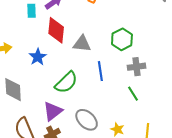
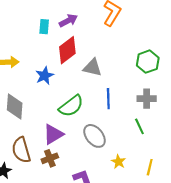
red diamond: (56, 30) -> (67, 50), turned 40
green hexagon: (122, 39) -> (148, 62), moved
gray ellipse: (87, 120) -> (95, 136), moved

